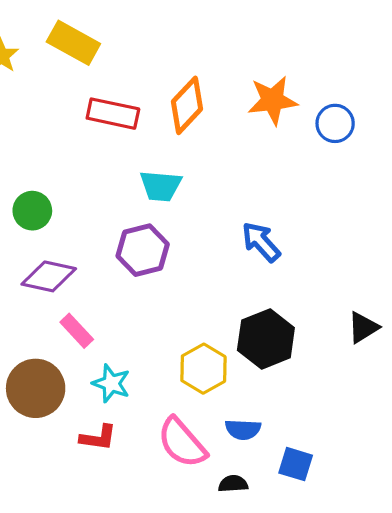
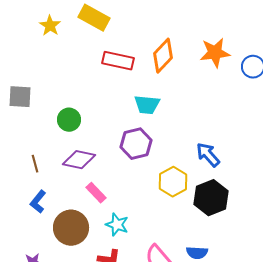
blue arrow: (261, 242) -> (208, 155), moved
yellow hexagon: (203, 369) -> (173, 182), moved

